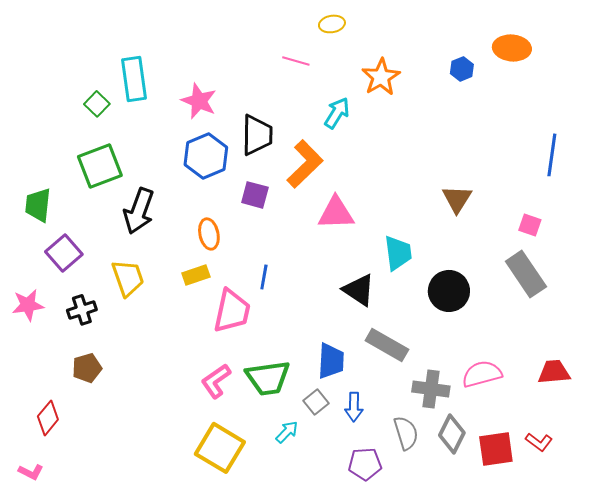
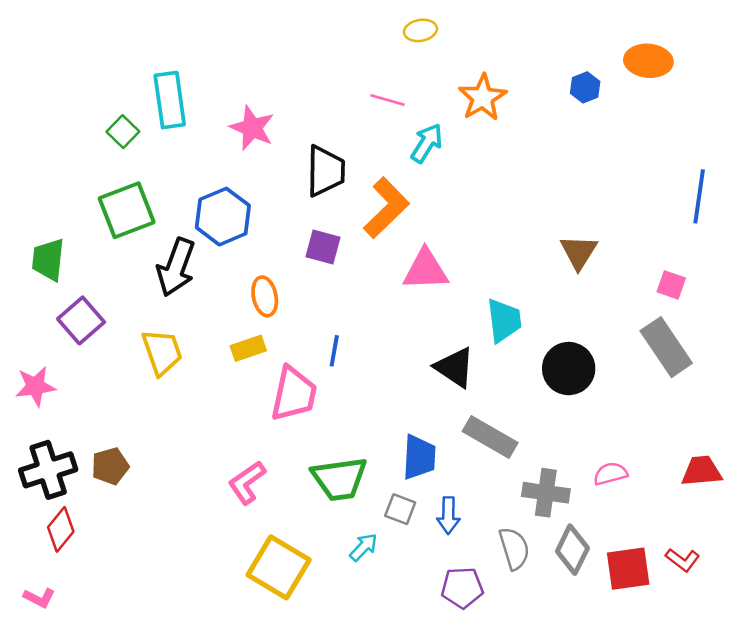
pink line: (296, 61) -> (388, 100), moved
blue hexagon: (206, 156) -> (223, 217), moved
black cross: (82, 310) -> (48, 470), moved, size x1.5
pink semicircle: (482, 374) -> (610, 474), size x0.7
pink L-shape: (216, 381) -> (247, 483), moved
gray square: (316, 402) -> (400, 509), turned -30

